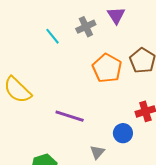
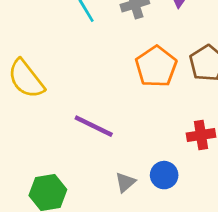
blue circle: (123, 133) -> (164, 175), moved

